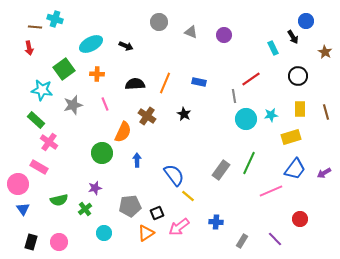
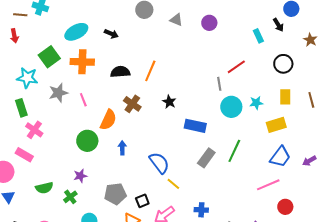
orange cross: (97, 74) -> (82, 62), size x1.6
blue rectangle: (199, 82) -> (195, 126), moved, size x1.5
pink line: (105, 104) -> (83, 100), moved
green rectangle: (36, 120) -> (21, 108), turned 30
pink line: (271, 191) -> (268, 185), moved

